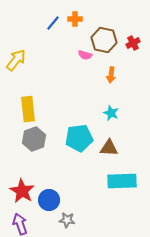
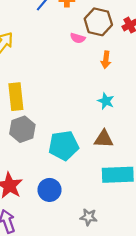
cyan pentagon: (79, 138) -> (64, 145), moved
blue circle: (49, 200) -> (49, 190), moved
gray star: (67, 220) -> (89, 217), moved

